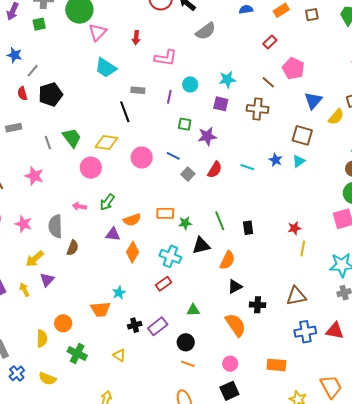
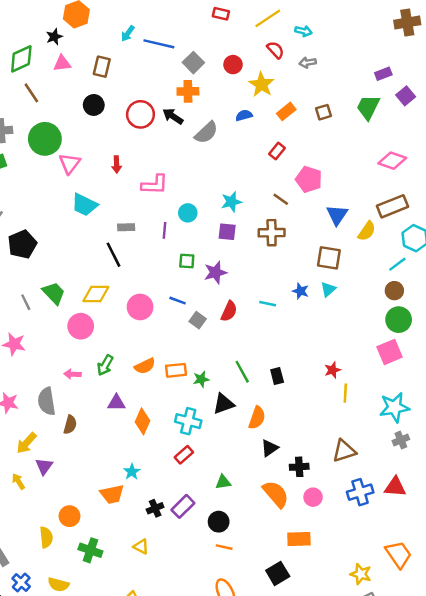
gray semicircle: (206, 31) -> (206, 133), moved
orange semicircle: (132, 220) -> (145, 366), moved
pink circle: (230, 364) -> (313, 497), moved
orange rectangle: (276, 365) -> (299, 539), moved

